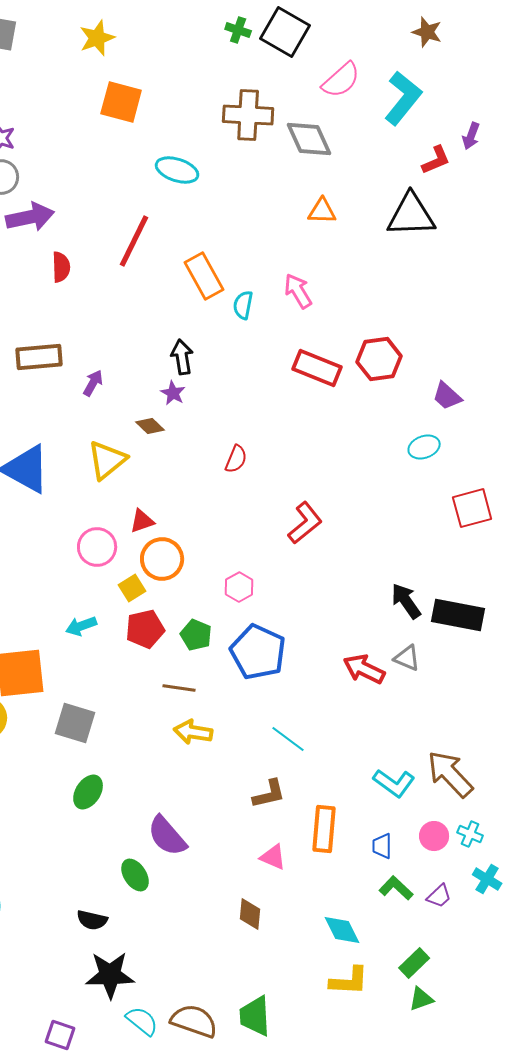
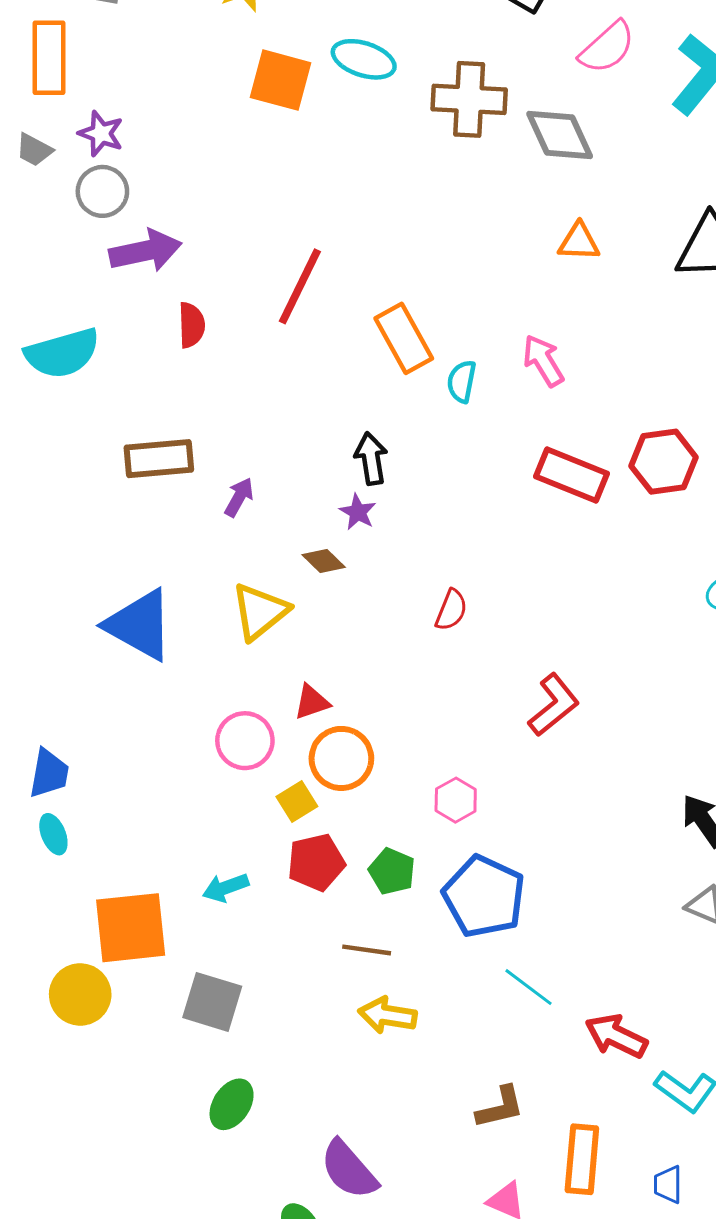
cyan ellipse: (177, 170) -> (364, 59), moved
cyan arrow: (81, 626) -> (226, 888), moved
red arrow: (364, 669) -> (616, 1036), moved
cyan line: (288, 739) -> (528, 987), moved

